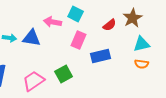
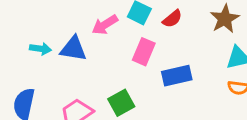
pink arrow: (53, 22) -> (105, 25), turned -42
red semicircle: (110, 25) -> (172, 19), moved

